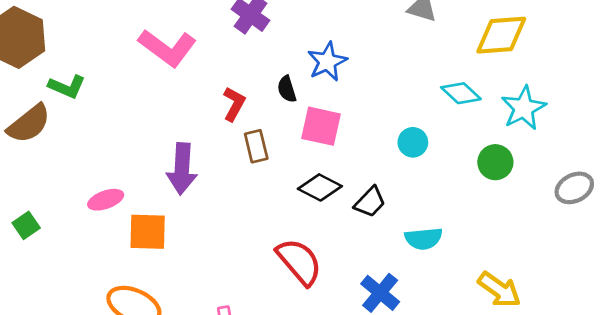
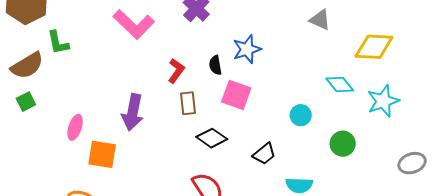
green L-shape: (67, 87) -> (58, 43), turned 48
green circle: (495, 162) -> (343, 144), moved
black diamond: (320, 187) -> (212, 138), moved
pink ellipse: (106, 200) -> (75, 127), turned -60
green square: (26, 225) -> (26, 102), moved

